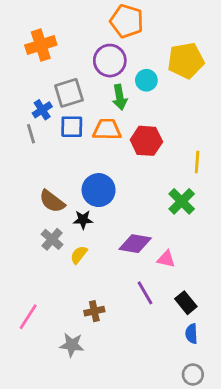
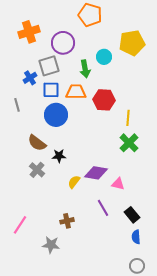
purple circle: (110, 61) -> (63, 43), moved
gray line: (31, 134) -> (17, 105), moved
yellow line: (197, 162) -> (128, 118), moved
blue circle: (99, 190) -> (56, 115), moved
yellow semicircle: (79, 255) -> (74, 182), moved

